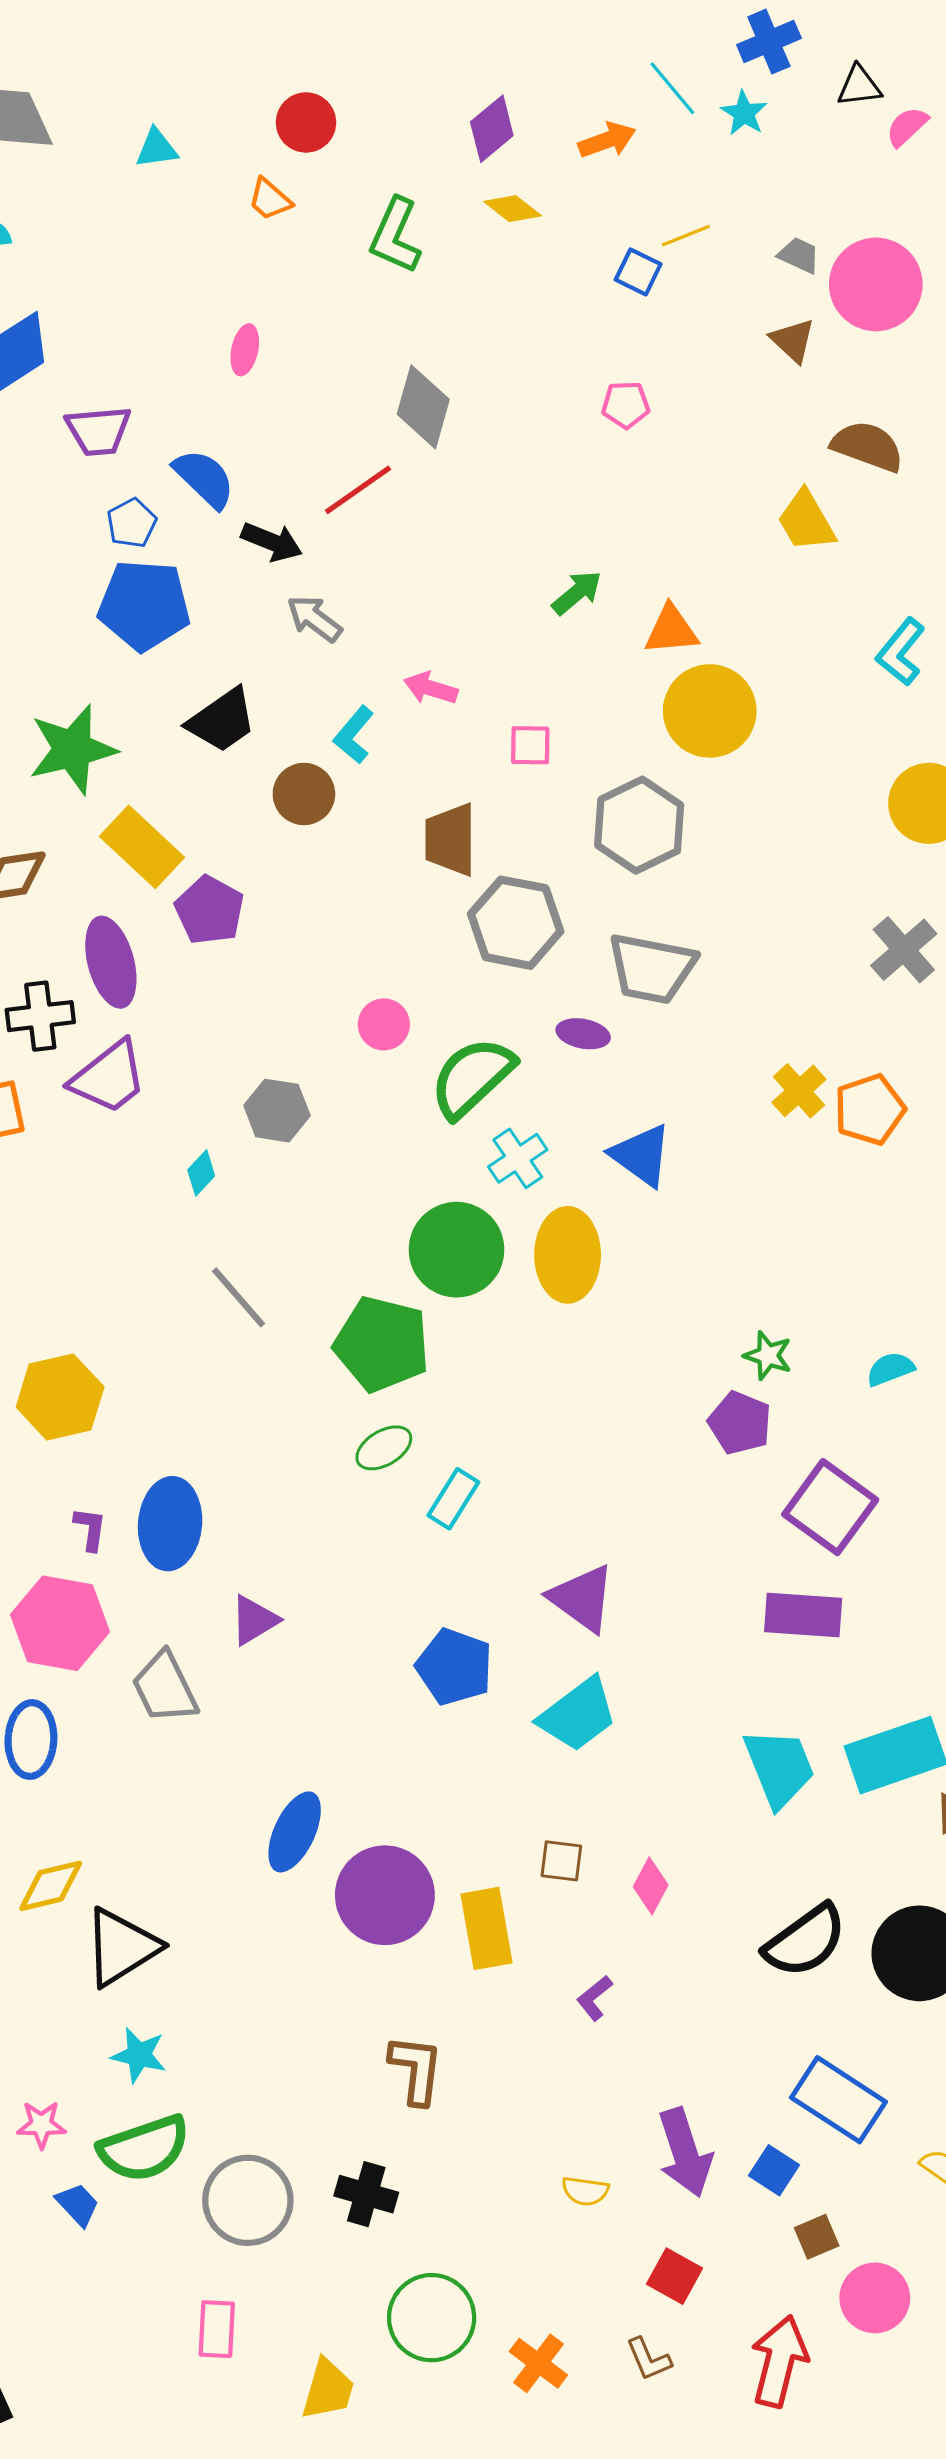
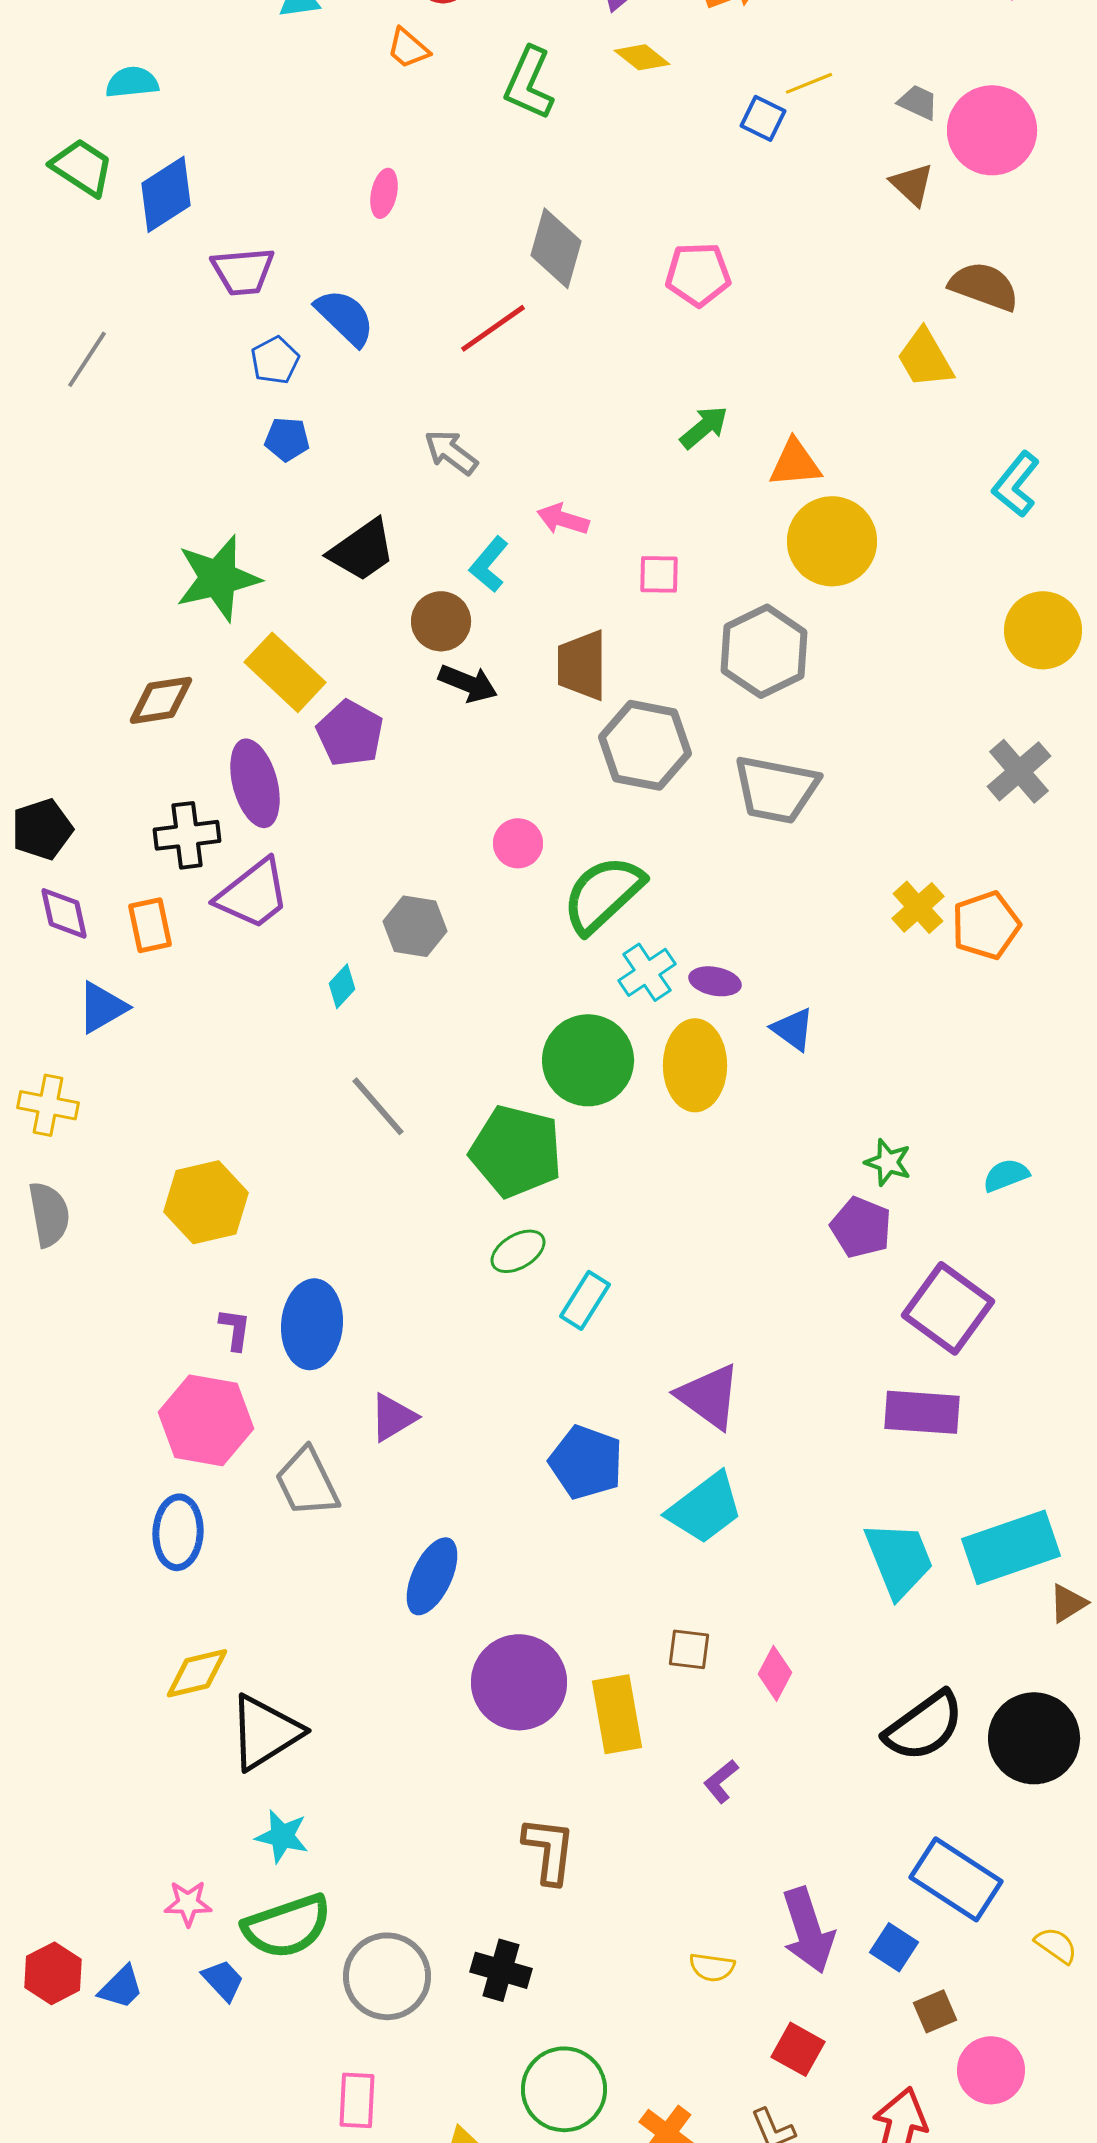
pink pentagon: (626, 405) -> (698, 274), moved, size x1.4
black arrow: (272, 542) -> (468, 683), moved
blue pentagon: (144, 605) -> (287, 439), size x0.5
purple ellipse: (583, 1034) -> (715, 981), moved
blue triangle: (641, 1155) -> (793, 1029), moved, size x0.7
blue ellipse: (295, 1832) -> (432, 1576), moved

